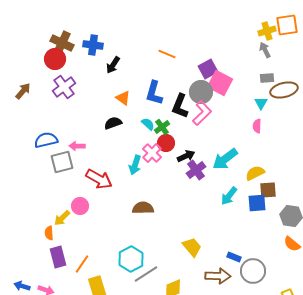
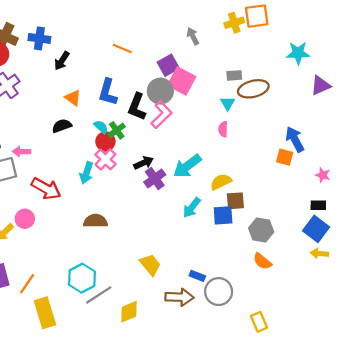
gray arrow: (265, 50) -> (193, 36), moved
red circle: (166, 143) -> (105, 141), moved

